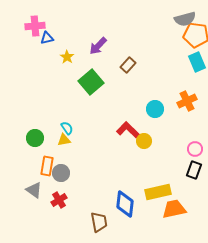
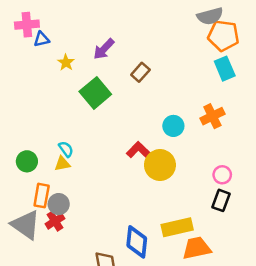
yellow circle: (144, 141) -> (160, 165), size x1.6
gray triangle: (34, 190) -> (26, 225), size x1.5
red cross: (59, 200) -> (55, 221), moved

